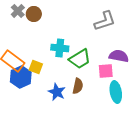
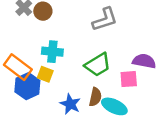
gray L-shape: (105, 21) -> (105, 19), moved
cyan cross: (60, 48) -> (52, 52), moved
cyan ellipse: (116, 92) -> (114, 106), moved, turned -55

